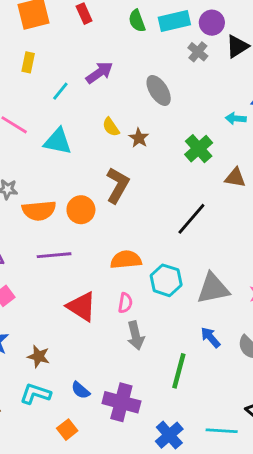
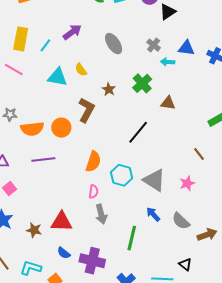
gray cross: (198, 52) -> (154, 45), moved
yellow rectangle: (28, 62) -> (21, 39), moved, size x1.6
brown star: (139, 138) -> (109, 89), moved
cyan triangle: (58, 141) -> (57, 77), moved
orange semicircle: (126, 260) -> (93, 162), turned 115
gray triangle: (213, 288) -> (154, 180), turned 45
red triangle: (82, 307) -> (62, 222), moved, turned -30
cyan L-shape: (35, 394) -> (31, 268), moved

